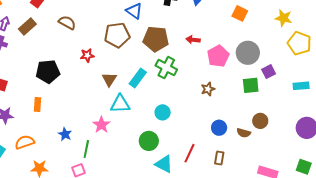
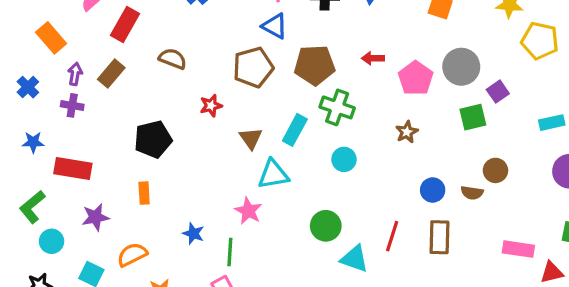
cyan rectangle: (301, 86) -> (552, 123), moved
cyan circle: (163, 112) -> (344, 159), moved
brown rectangle: (219, 158) -> (439, 237), size x1.5

